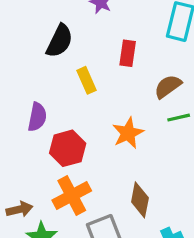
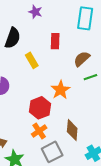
red hexagon: (68, 148) -> (40, 108), moved
orange cross: (72, 196) -> (39, 131), moved, size x0.7

